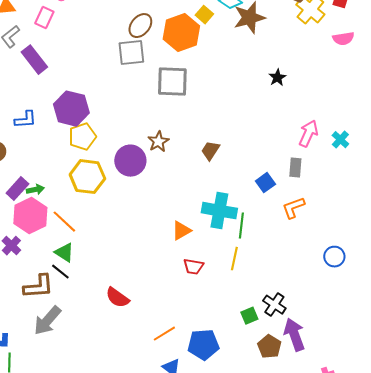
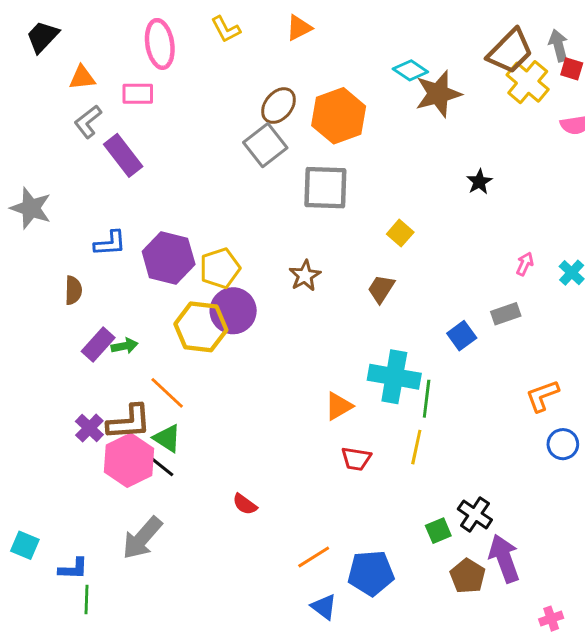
yellow square: (204, 15) -> (400, 233), moved
pink rectangle: (44, 18) -> (138, 94), turned 65
gray square: (131, 53) -> (265, 145), turned -32
purple hexagon: (71, 109) -> (169, 258), moved
pink arrow: (308, 134) -> (525, 264), size x0.6
yellow pentagon: (82, 137) -> (220, 268), moved
purple circle: (130, 161) -> (233, 311), moved
gray rectangle: (295, 168) -> (506, 314), turned 66
orange L-shape: (293, 208) -> (542, 396), moved
pink hexagon: (30, 216) -> (129, 460), moved
brown L-shape: (38, 287) -> (129, 422), moved
red semicircle: (117, 298) -> (245, 504), size x0.7

